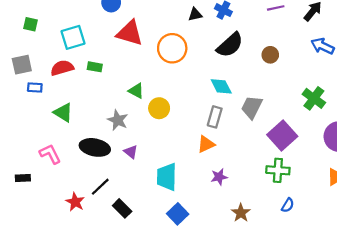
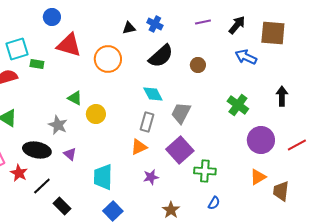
green rectangle: (95, 67) -> (37, 64), moved
purple square: (282, 135) -> (180, 150), moved
red star: (75, 202) -> (19, 173), moved

